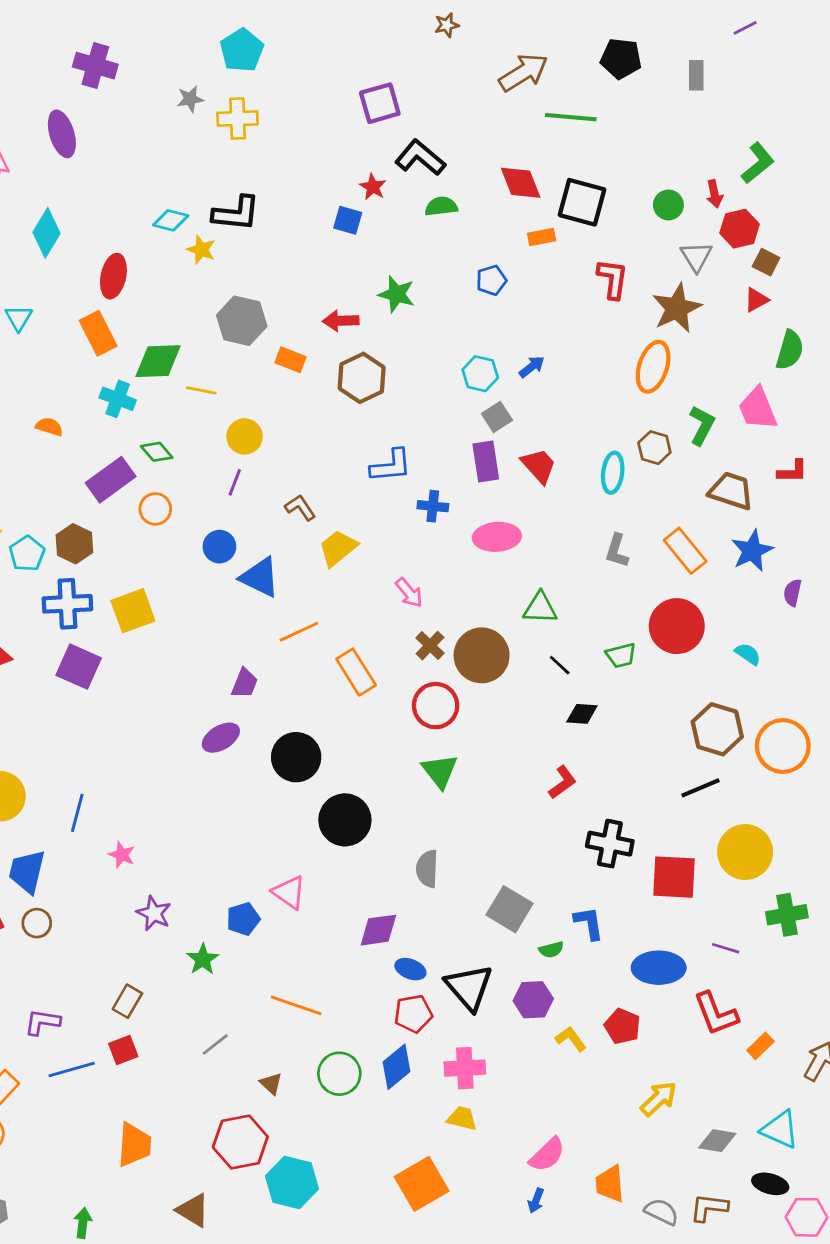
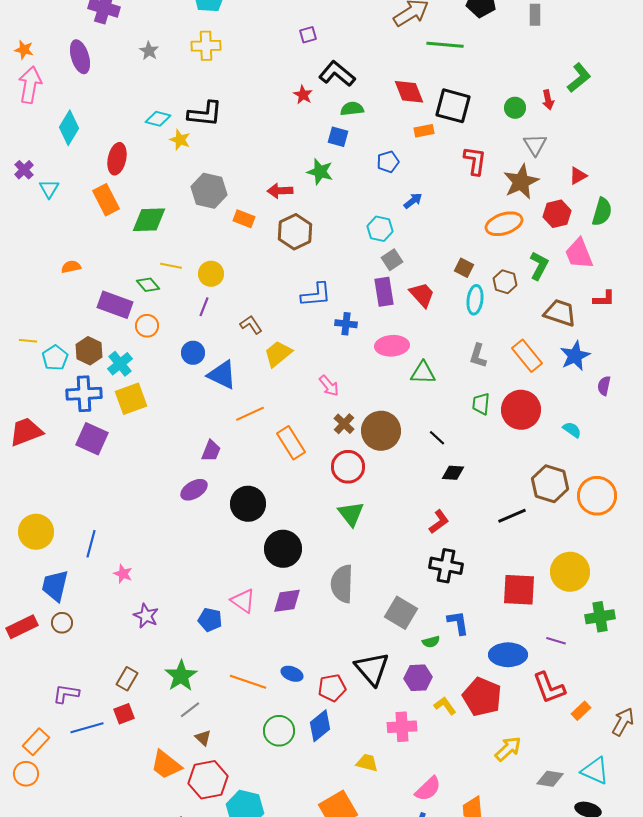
gray star: (190, 99) -> (149, 51), moved, turned -30
purple square: (380, 103) -> (308, 35), size x0.6
blue square: (348, 220) -> (338, 137), moved
red hexagon: (740, 229) -> (557, 214), moved
brown square: (766, 262) -> (464, 268), moved
blue arrow: (532, 367) -> (413, 201), moved
orange ellipse: (653, 367) -> (504, 224), turned 54
yellow line: (201, 390) -> (171, 266), moved
cyan cross: (118, 399) -> (120, 364), moved, turned 30
orange semicircle: (49, 427) -> (71, 267), turned -30
purple rectangle: (111, 480) -> (115, 305), turned 56
green triangle: (540, 608) -> (423, 373), moved
green trapezoid: (621, 655) -> (481, 404), moved, turned 110
black line: (701, 788) -> (512, 516), moved
black cross: (610, 844) -> (446, 566), moved
gray semicircle: (427, 869) -> (342, 584), size x1.4
blue pentagon: (243, 919) -> (210, 620), turned 30
purple diamond: (378, 930) -> (287, 601), moved
green star: (203, 959) -> (181, 676), moved, size x1.4
blue ellipse: (410, 969) -> (292, 674), moved
red pentagon: (622, 1026) -> (482, 697), size x1.5
pink cross: (465, 1068) -> (402, 727), moved
brown triangle: (271, 1083) -> (203, 738), moved
orange trapezoid: (134, 1145) -> (166, 765), moved, turned 124

